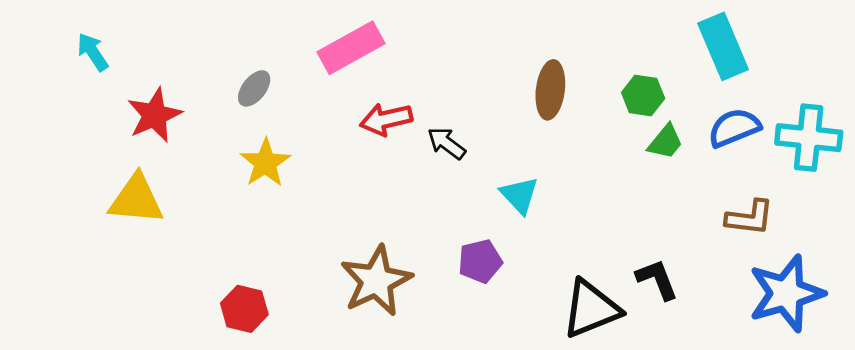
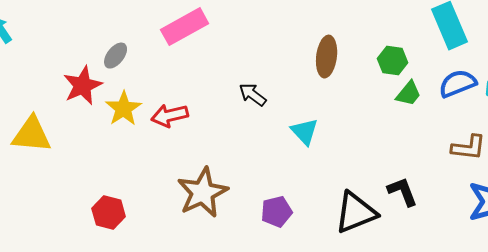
red star: (154, 115) -> (83, 86), moved
red arrow: (386, 119) -> (170, 116), moved
purple pentagon: (480, 261) -> (277, 212), moved

